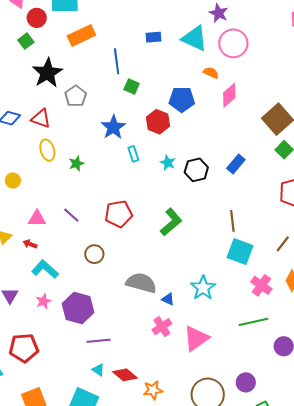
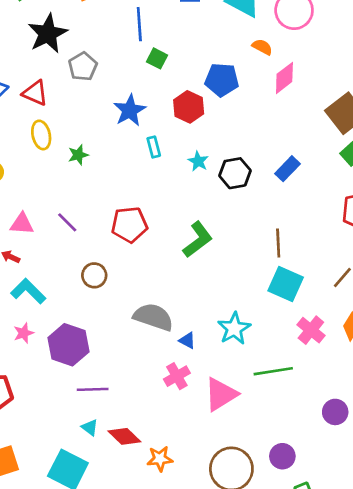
green line: (254, 322) -> (273, 371), moved

